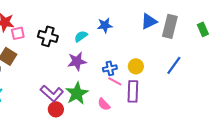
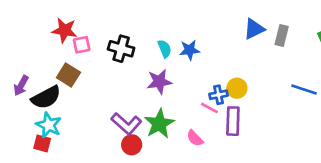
blue star: (105, 25) -> (190, 50), moved
gray rectangle: (170, 26) -> (282, 36), size x0.7
cyan semicircle: (81, 36) -> (165, 49), turned 104
blue line: (174, 65) -> (304, 90), moved, turned 72
blue cross: (110, 68) -> (219, 95), moved

